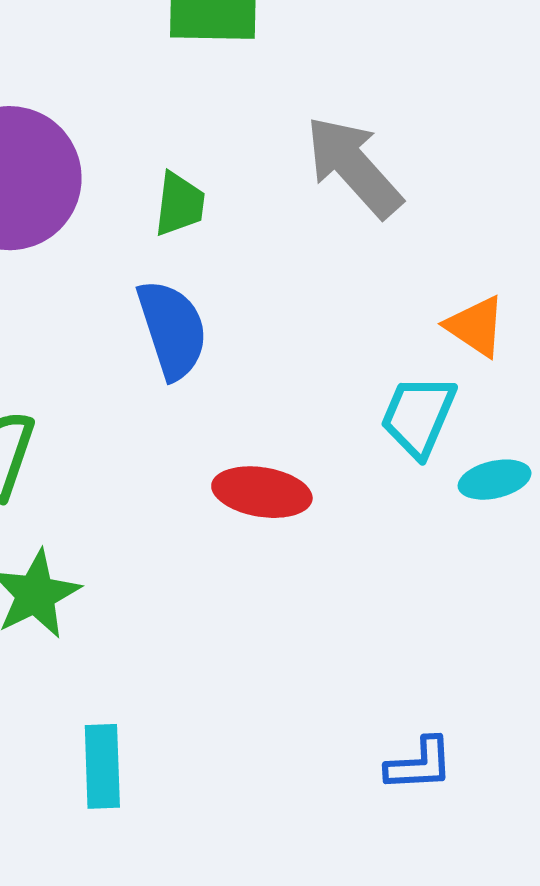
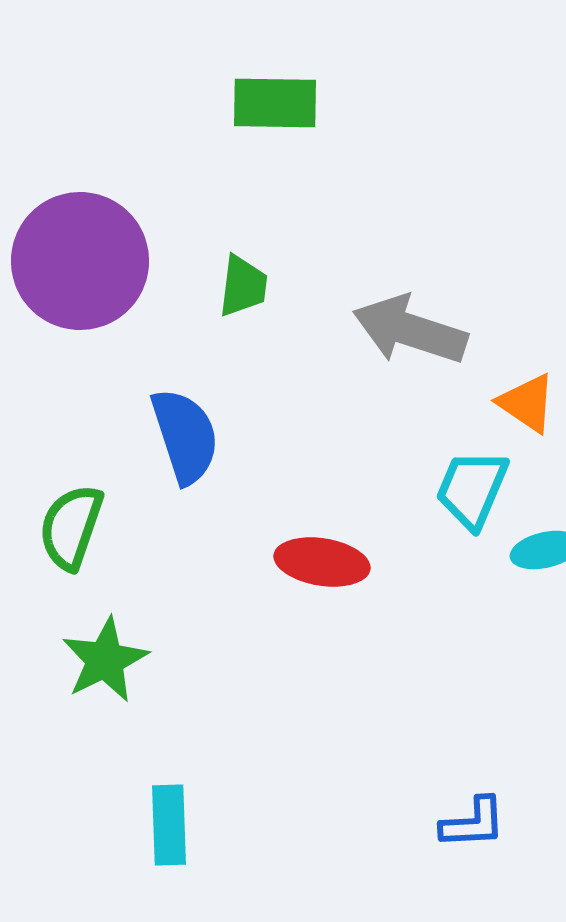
gray arrow: (354, 167) -> (410, 330), moved, turned -30
blue semicircle: (172, 329) -> (185, 436), moved

